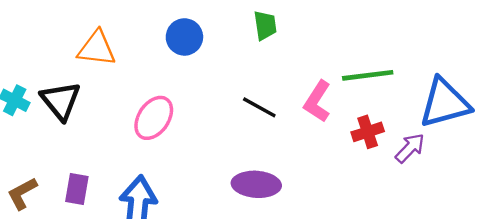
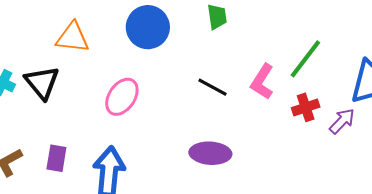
blue circle: (184, 37) -> (148, 27), size x1.4
green line: (368, 75) -> (305, 59), turned -45

